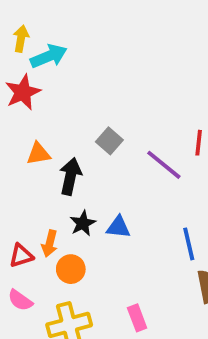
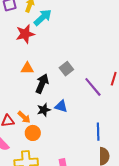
cyan arrow: (49, 56) -> (43, 17), turned -30
blue triangle: (118, 227) -> (61, 106), moved
orange arrow: (50, 243) -> (24, 117), turned -72

